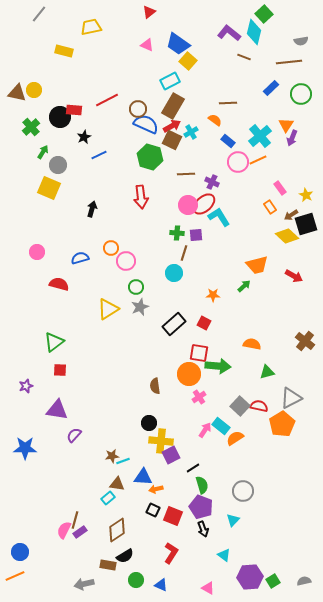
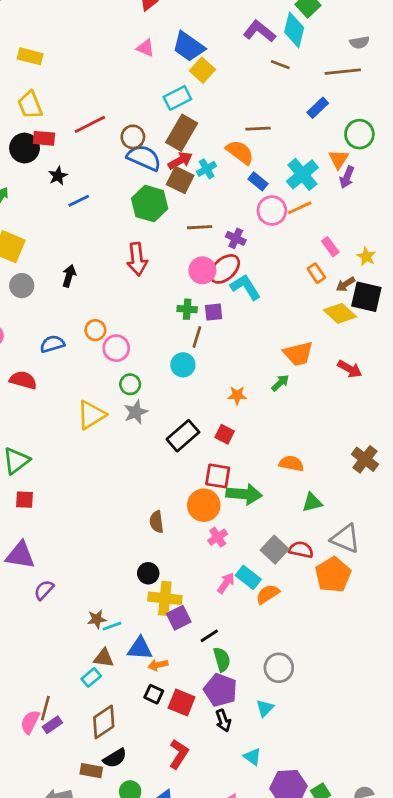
yellow trapezoid: (91, 27) -> (30, 105), moved, turned -100
green circle: (301, 94) -> (359, 134), moved
orange semicircle: (215, 120) -> (240, 152), size x1.5
gray circle: (58, 165) -> (22, 286), moved
black square: (306, 224) -> (366, 297), turned 30
gray triangle: (291, 398) -> (346, 539), turned 50

